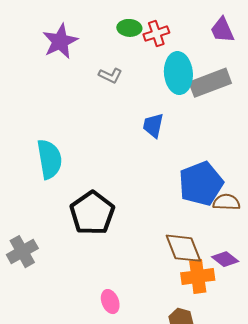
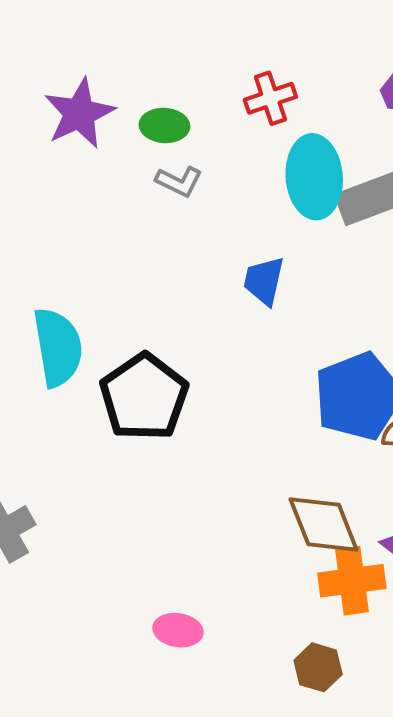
green ellipse: (129, 28) -> (165, 125), moved
black pentagon: (92, 213) -> (144, 397), moved
pink ellipse: (110, 302) -> (178, 630), turned -60

